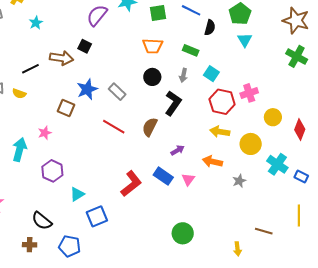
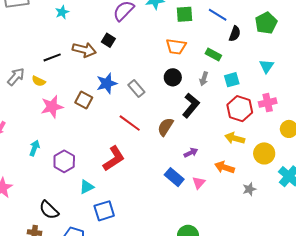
cyan triangle: (245, 40) -> (266, 66), moved
cyan square: (211, 74) -> (232, 80), turned 35
pink star: (45, 133) -> (52, 107), moved, size x1.6
cyan arrow: (20, 150) -> (34, 148), moved, size x0.7
red L-shape: (131, 184) -> (114, 159), moved

